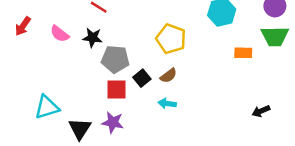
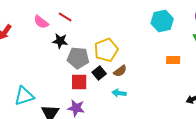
pink semicircle: (60, 34) -> (41, 22), moved
yellow pentagon: (171, 39) -> (106, 50), moved, turned 30
orange rectangle: (243, 53) -> (173, 60), moved

